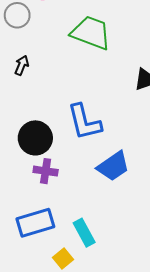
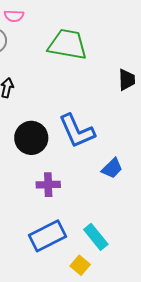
black circle: (35, 138) -> (31, 138), moved
blue trapezoid: (113, 166) -> (112, 168), size x0.7

